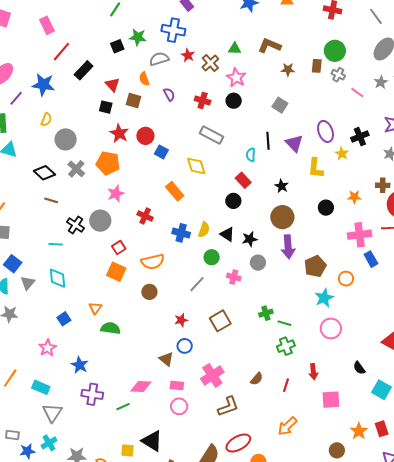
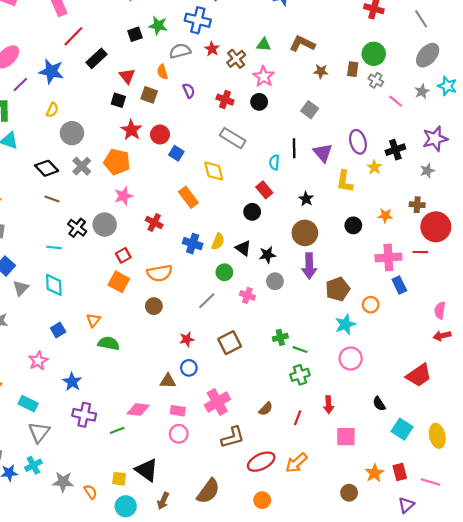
brown triangle: (166, 359) -> (168, 381), turned -42
red ellipse: (238, 443) -> (261, 462), moved

